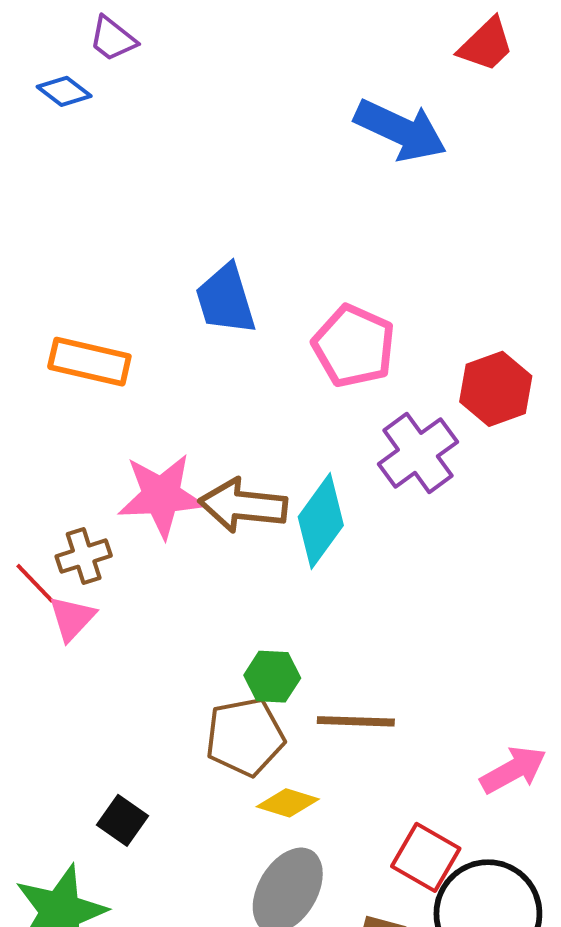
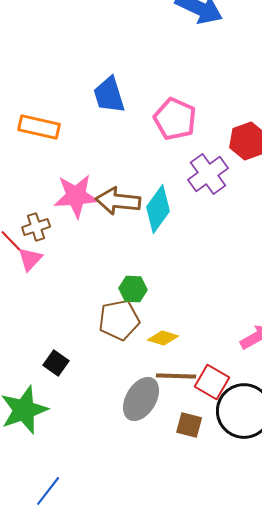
brown line: (356, 721) -> (176, 376), moved
yellow diamond: (288, 803) -> (163, 338), moved

